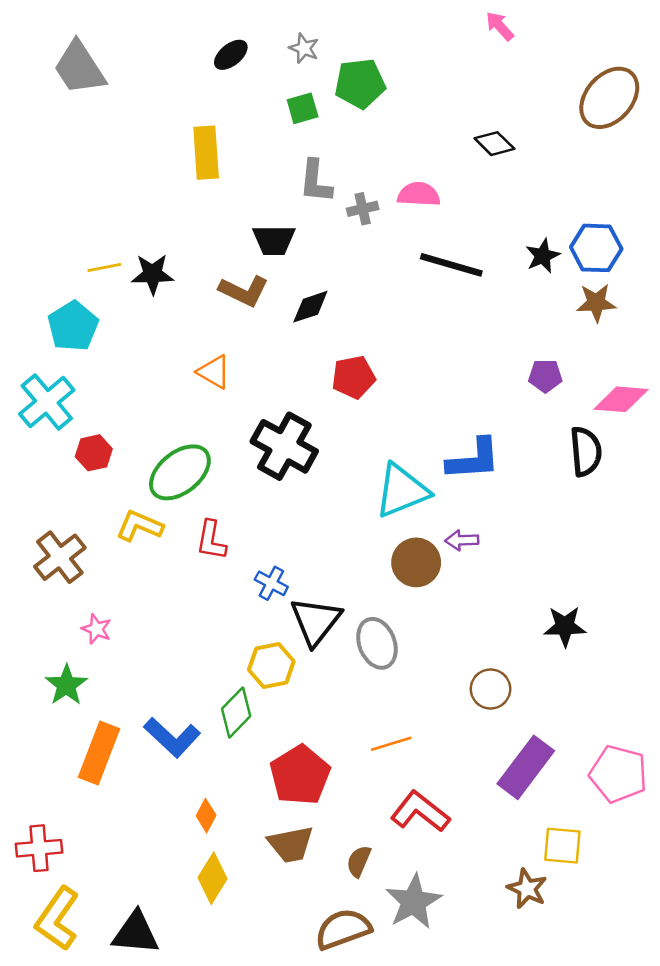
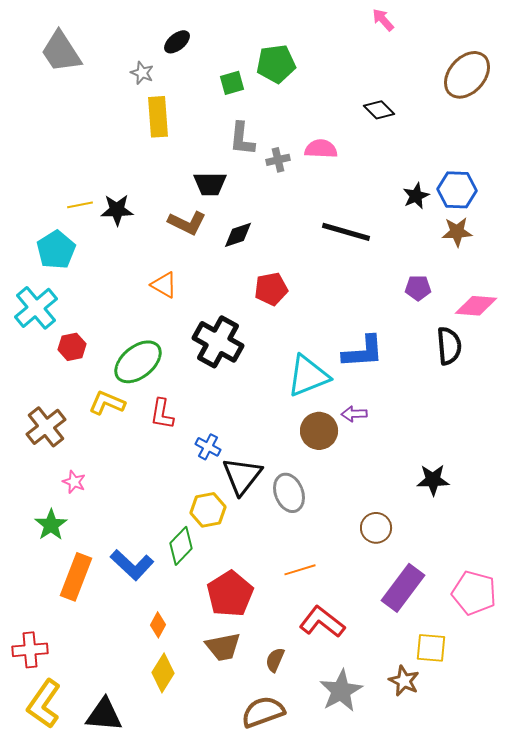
gray star: (304, 48) -> (142, 73), moved
black line: (451, 265) -> (346, 232), moved
gray star: (414, 902) -> (341, 691), moved

